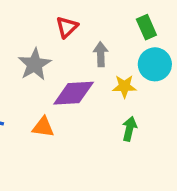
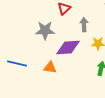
gray star: (35, 64) -> (45, 30), turned 30

